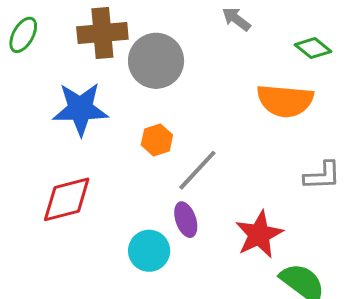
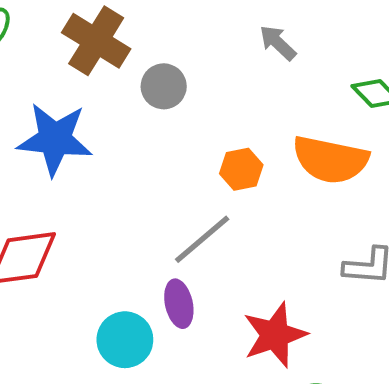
brown cross: (102, 33) -> (96, 41), turned 30
gray circle: (156, 61) -> (164, 86), size x0.6
orange hexagon: (157, 140) -> (241, 169), moved

